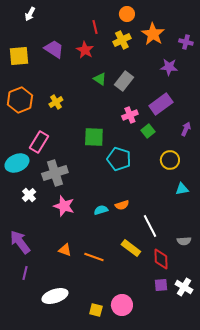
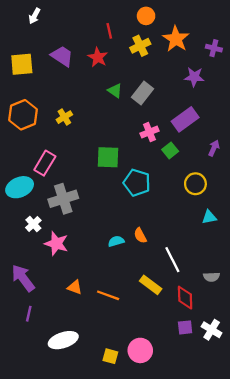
orange semicircle: (122, 205) -> (140, 235), turned 80
pink star: (64, 206) -> (56, 244), moved

